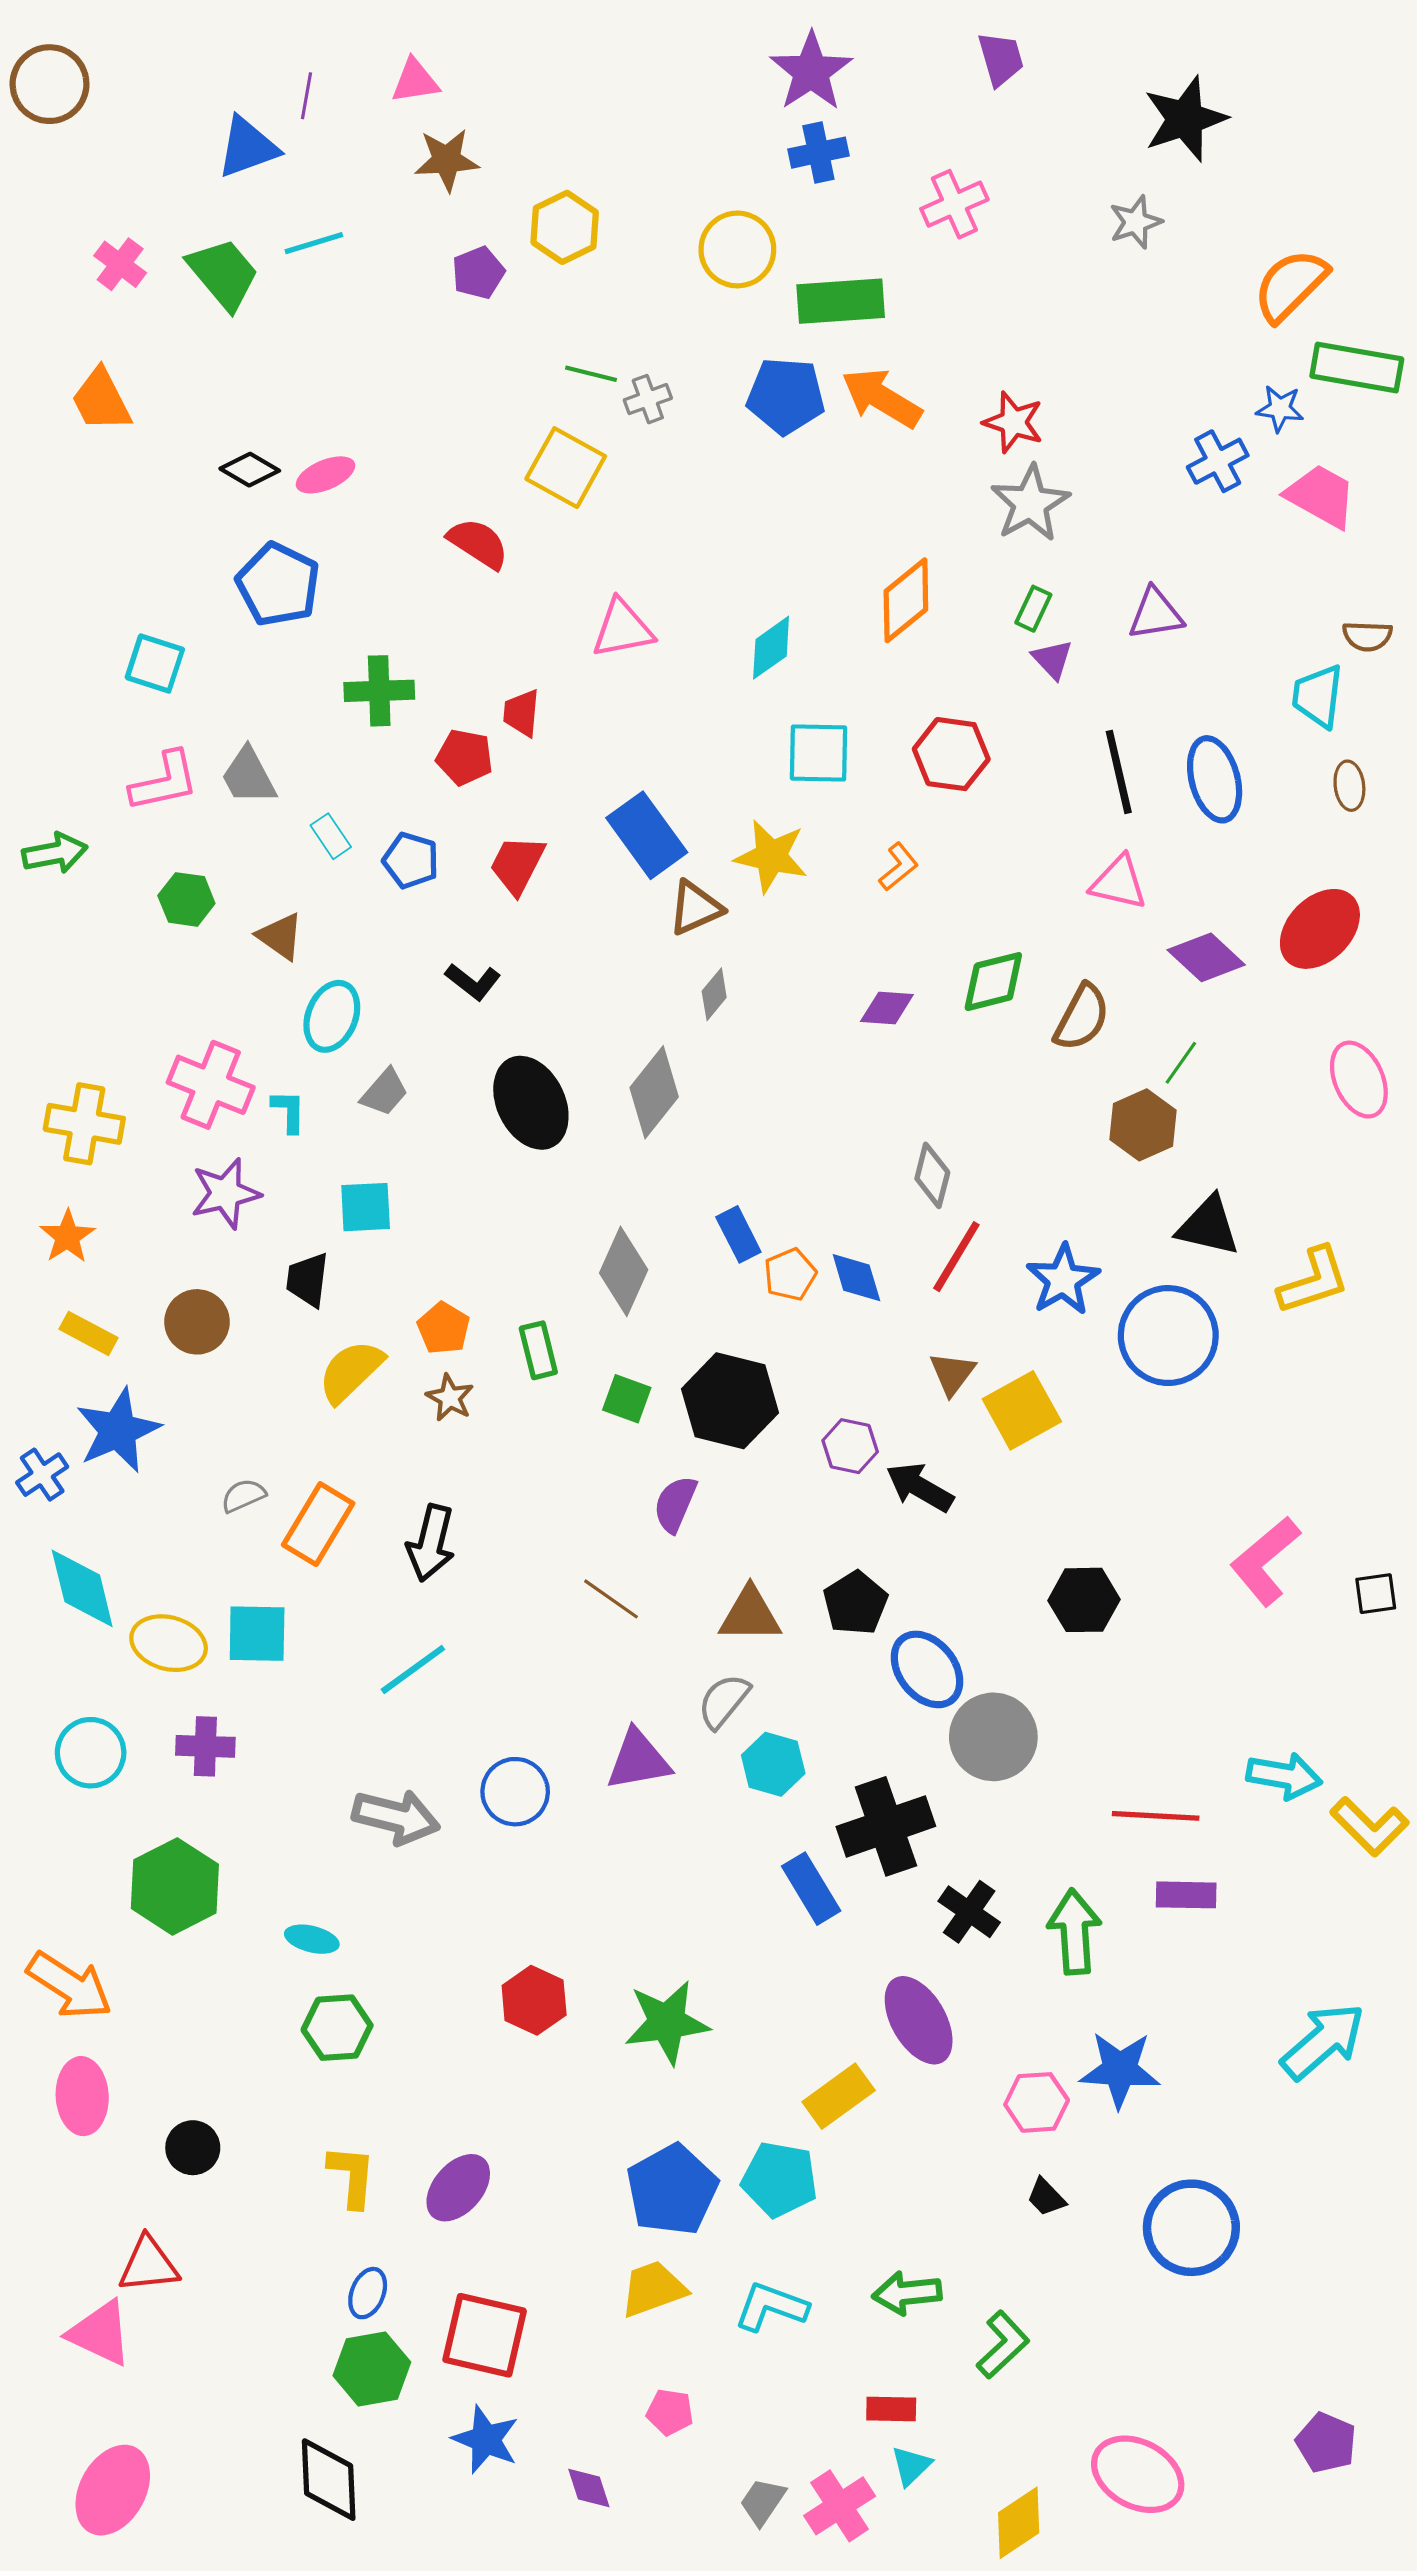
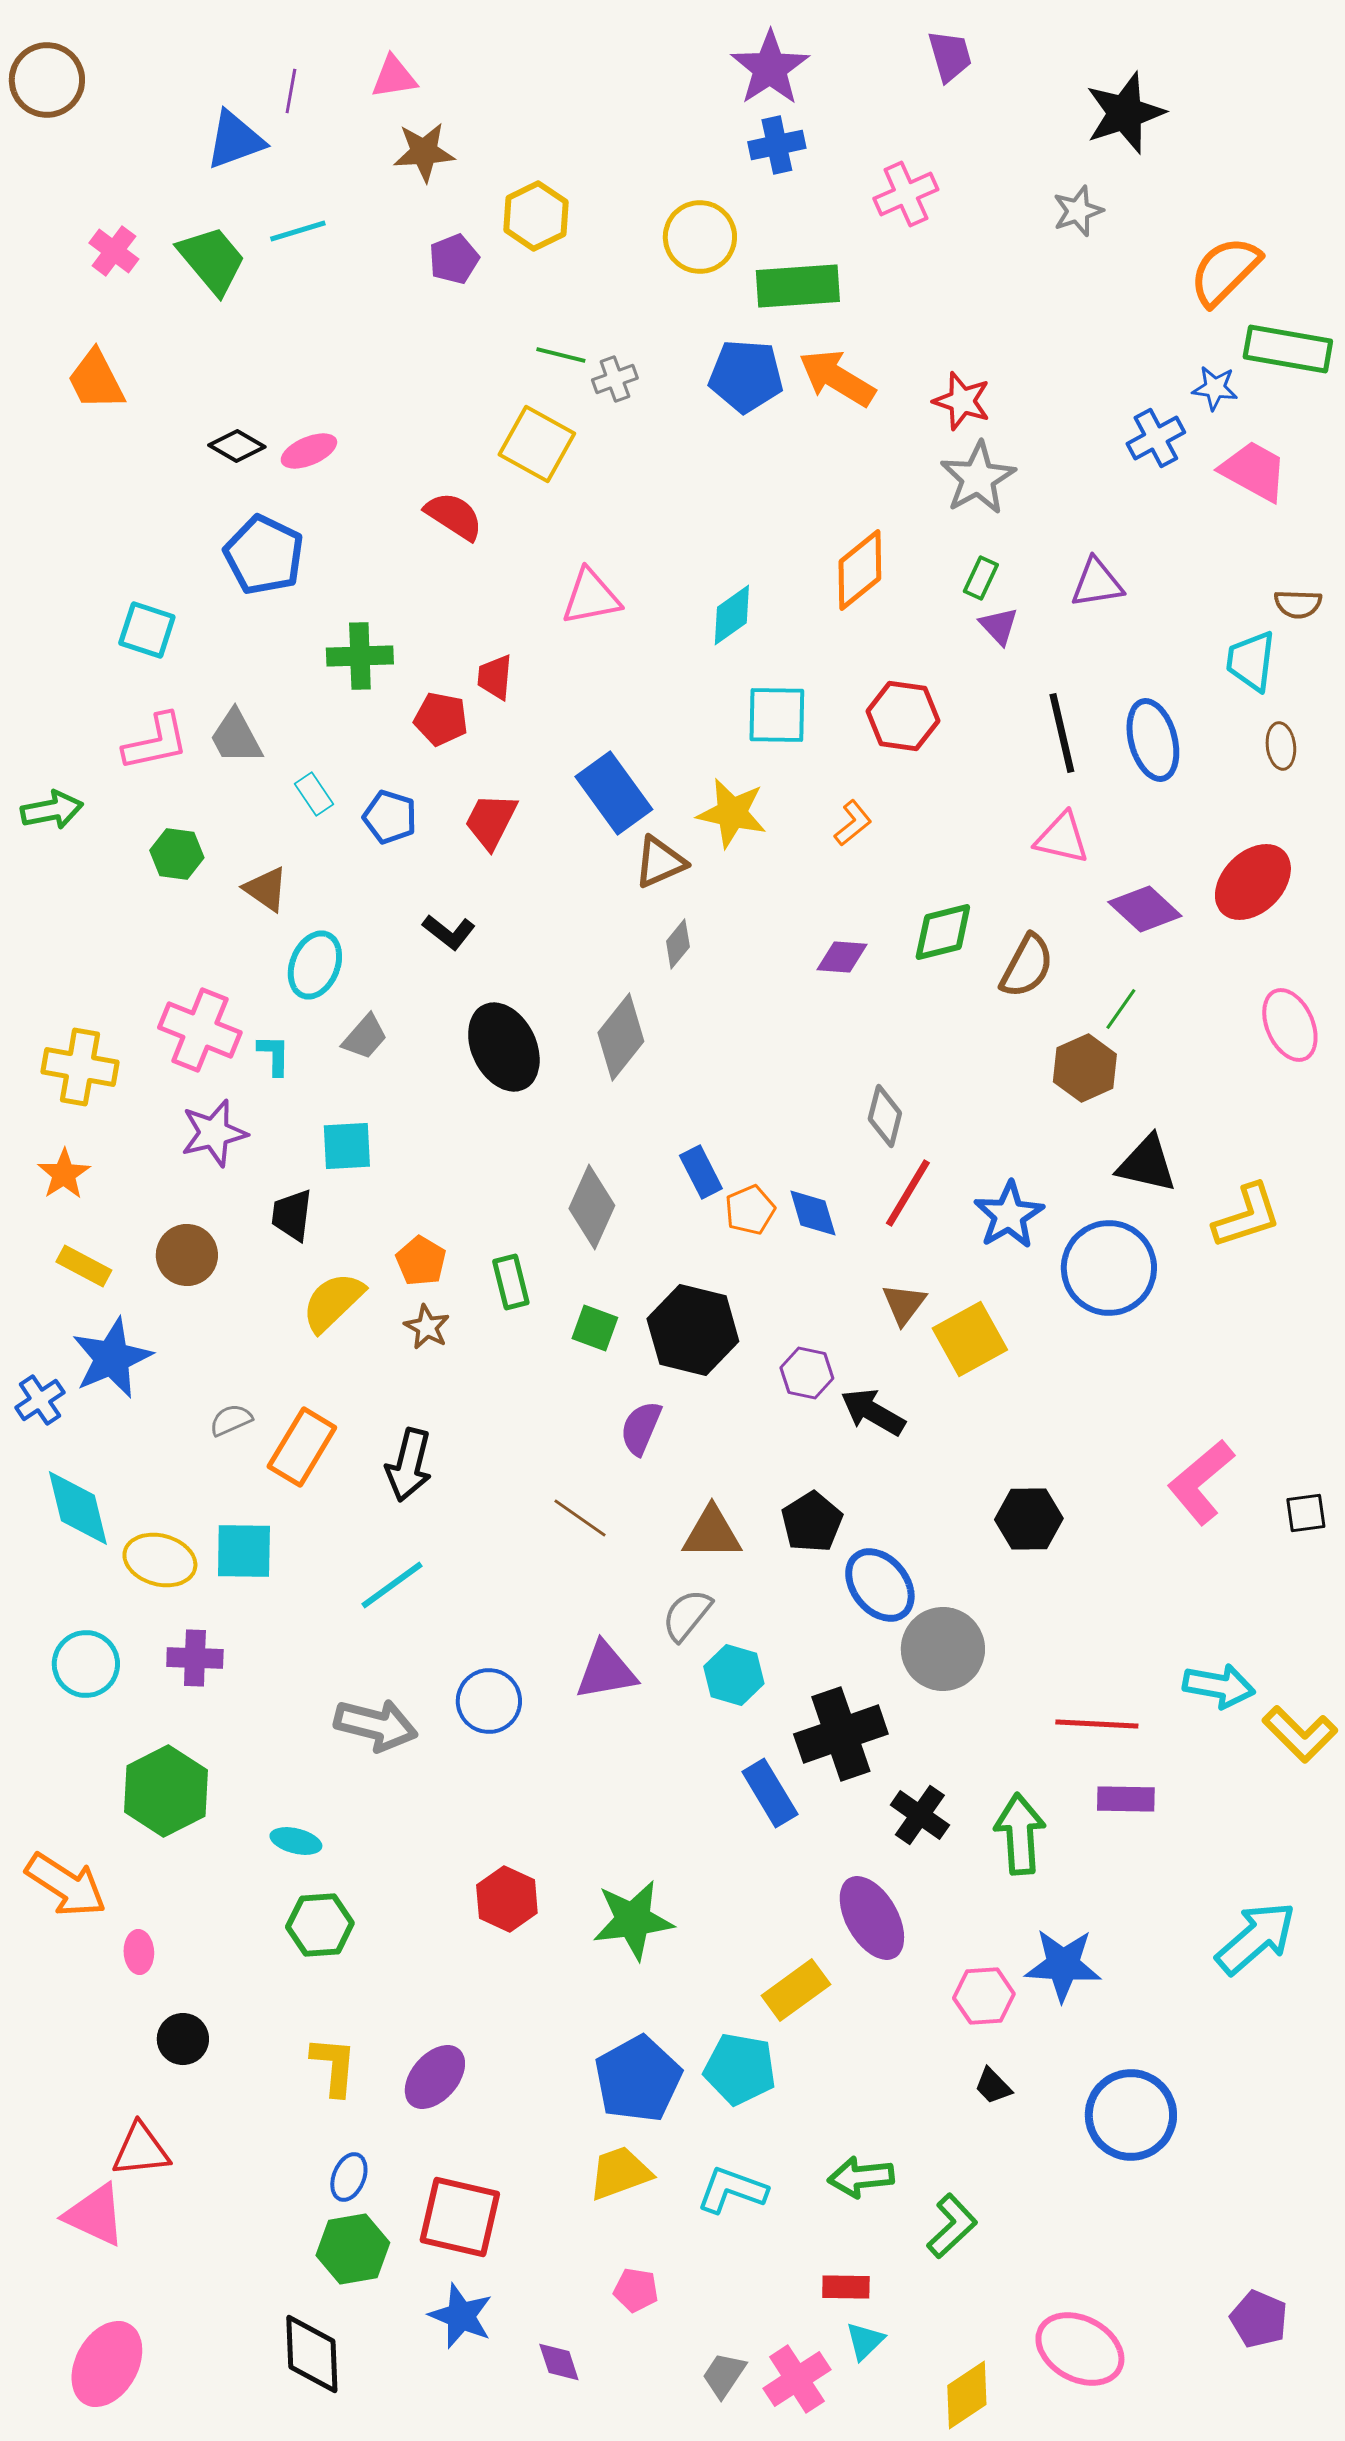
pink ellipse: (82, 2096) -> (139, 1952), moved, size x0.6

